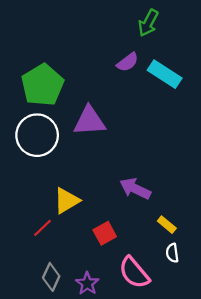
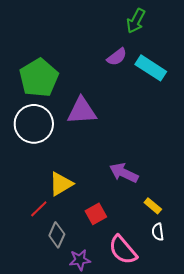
gray diamond: (51, 277) -> (57, 235), moved
purple star: (87, 283) -> (80, 260), turned 30

